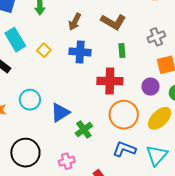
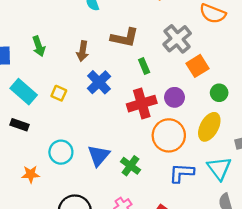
gray cross: (156, 37) -> (177, 39), size x1.4
blue cross: (80, 52) -> (99, 82), turned -30
purple circle: (150, 87) -> (174, 97), moved

